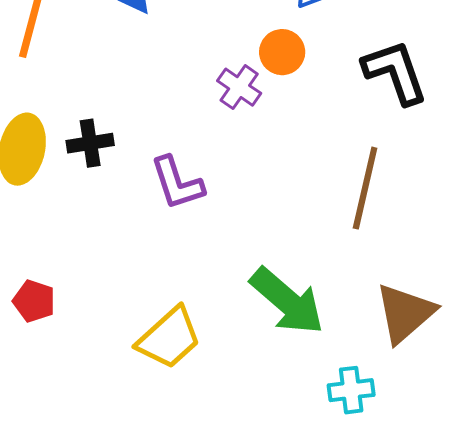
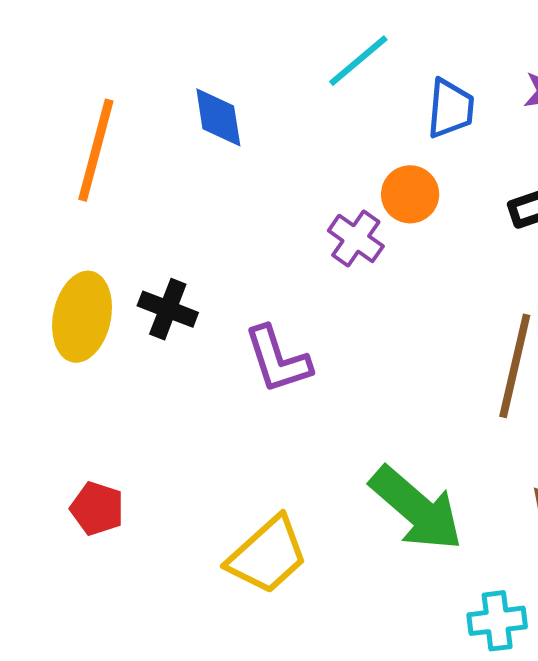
black cross: (90, 143) -> (168, 309), turned 30

